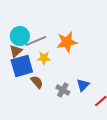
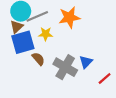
gray cross: (63, 90) -> (65, 67), size x1.6

